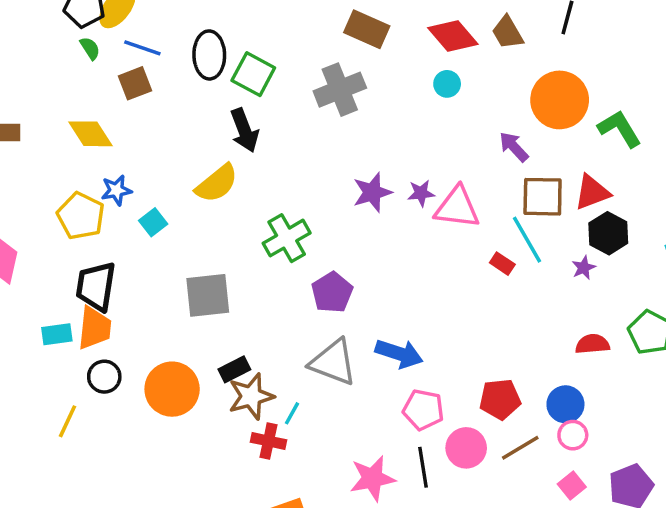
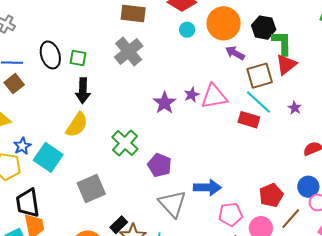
green square: (253, 74) -> (78, 58), size x0.7
orange circle: (560, 100) -> (224, 23), moved
green L-shape: (620, 129) -> (282, 43), moved, turned 48
black arrow: (244, 130) -> (83, 91), turned 40
cyan square: (153, 222) -> (48, 157), size x1.8
black hexagon: (608, 233) -> (264, 28), moved
red rectangle: (502, 264) -> (249, 120), size x1.5
gray triangle: (333, 362) -> (172, 204), turned 44

